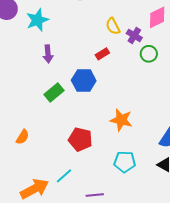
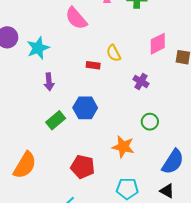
purple cross: (134, 36) -> (141, 82), moved
red rectangle: (102, 54) -> (93, 65), moved, turned 40
green circle: (149, 54) -> (150, 122), moved
orange semicircle: (23, 137) -> (25, 165), size x1.8

